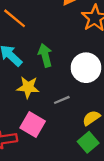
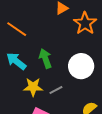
gray line: (62, 100) -> (56, 90), moved

